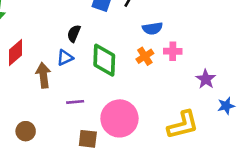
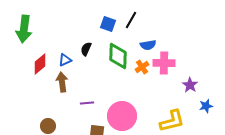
pink cross: (173, 51) -> (164, 63), size x1.5
blue triangle: (65, 58) -> (65, 60), moved
green diamond: (104, 60) -> (118, 56), moved

